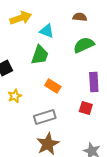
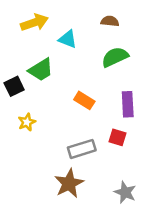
green trapezoid: (40, 55) -> (41, 70), moved, turned 40
orange rectangle: (53, 86) -> (84, 100), moved
gray rectangle: (45, 117) -> (82, 149), moved

